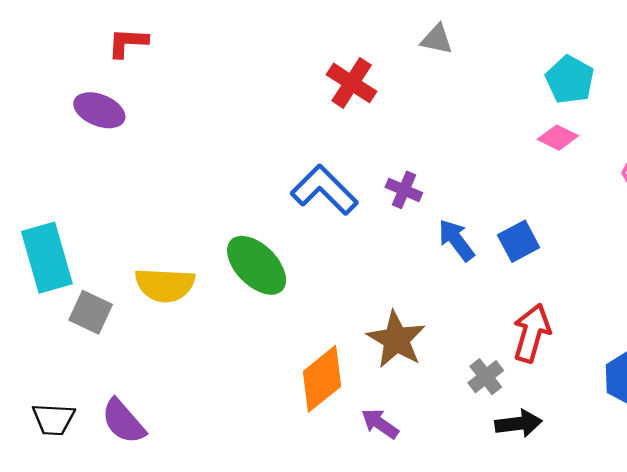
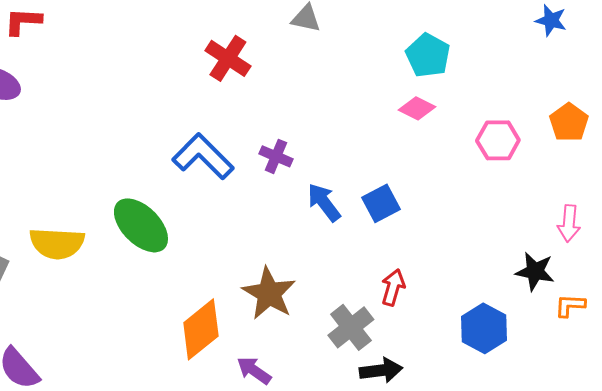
red arrow: (532, 333) -> (393, 287), size x0.7
gray cross: (486, 377) -> (351, 327), size x1.4

